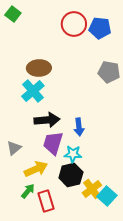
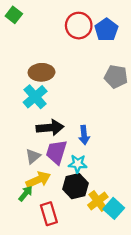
blue pentagon: (100, 28) -> (106, 30), turned 30
gray triangle: (14, 148) -> (33, 156), moved
green arrow: (28, 191) -> (26, 194), moved

